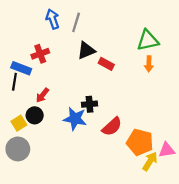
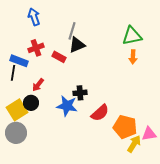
blue arrow: (53, 19) -> (34, 17), moved
gray line: (76, 22) -> (72, 31), moved
red rectangle: (106, 64) -> (59, 57), moved
yellow square: (19, 123) -> (17, 110), size x1.5

